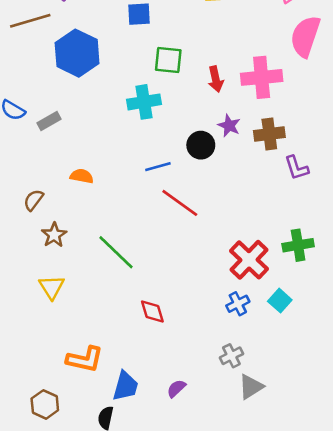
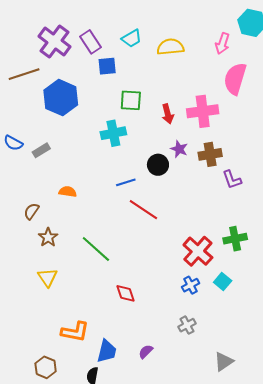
gray triangle: (251, 387) -> (224, 362), moved

